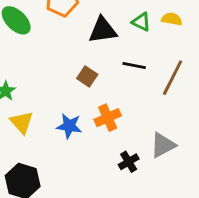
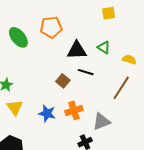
yellow semicircle: (172, 19) -> (129, 60), moved
black line: (134, 65) -> (86, 72), moved
gray triangle: (163, 145) -> (101, 122), moved

